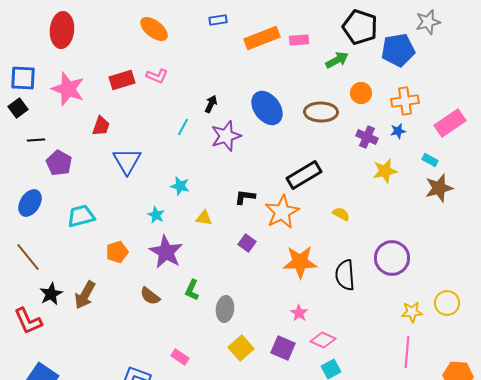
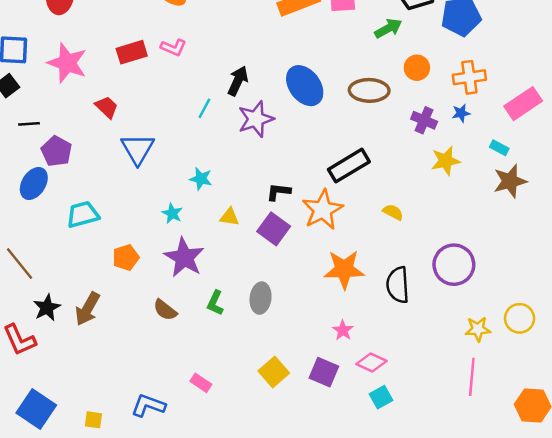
black arrow: (211, 104) -> (238, 81), size x1.4
red trapezoid: (101, 126) -> (107, 107), turned -65
blue ellipse: (30, 203) -> (34, 183), moved
purple square: (247, 243) -> (274, 229), moved, size x1.5
gray ellipse: (225, 309) -> (261, 298), moved

